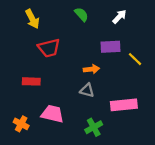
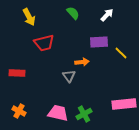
red rectangle: (31, 81) -> (17, 73), moved
gray triangle: (87, 90) -> (69, 76), moved, turned 40
pink rectangle: (124, 105) -> (124, 104), moved
pink trapezoid: (52, 114) -> (58, 113), moved

